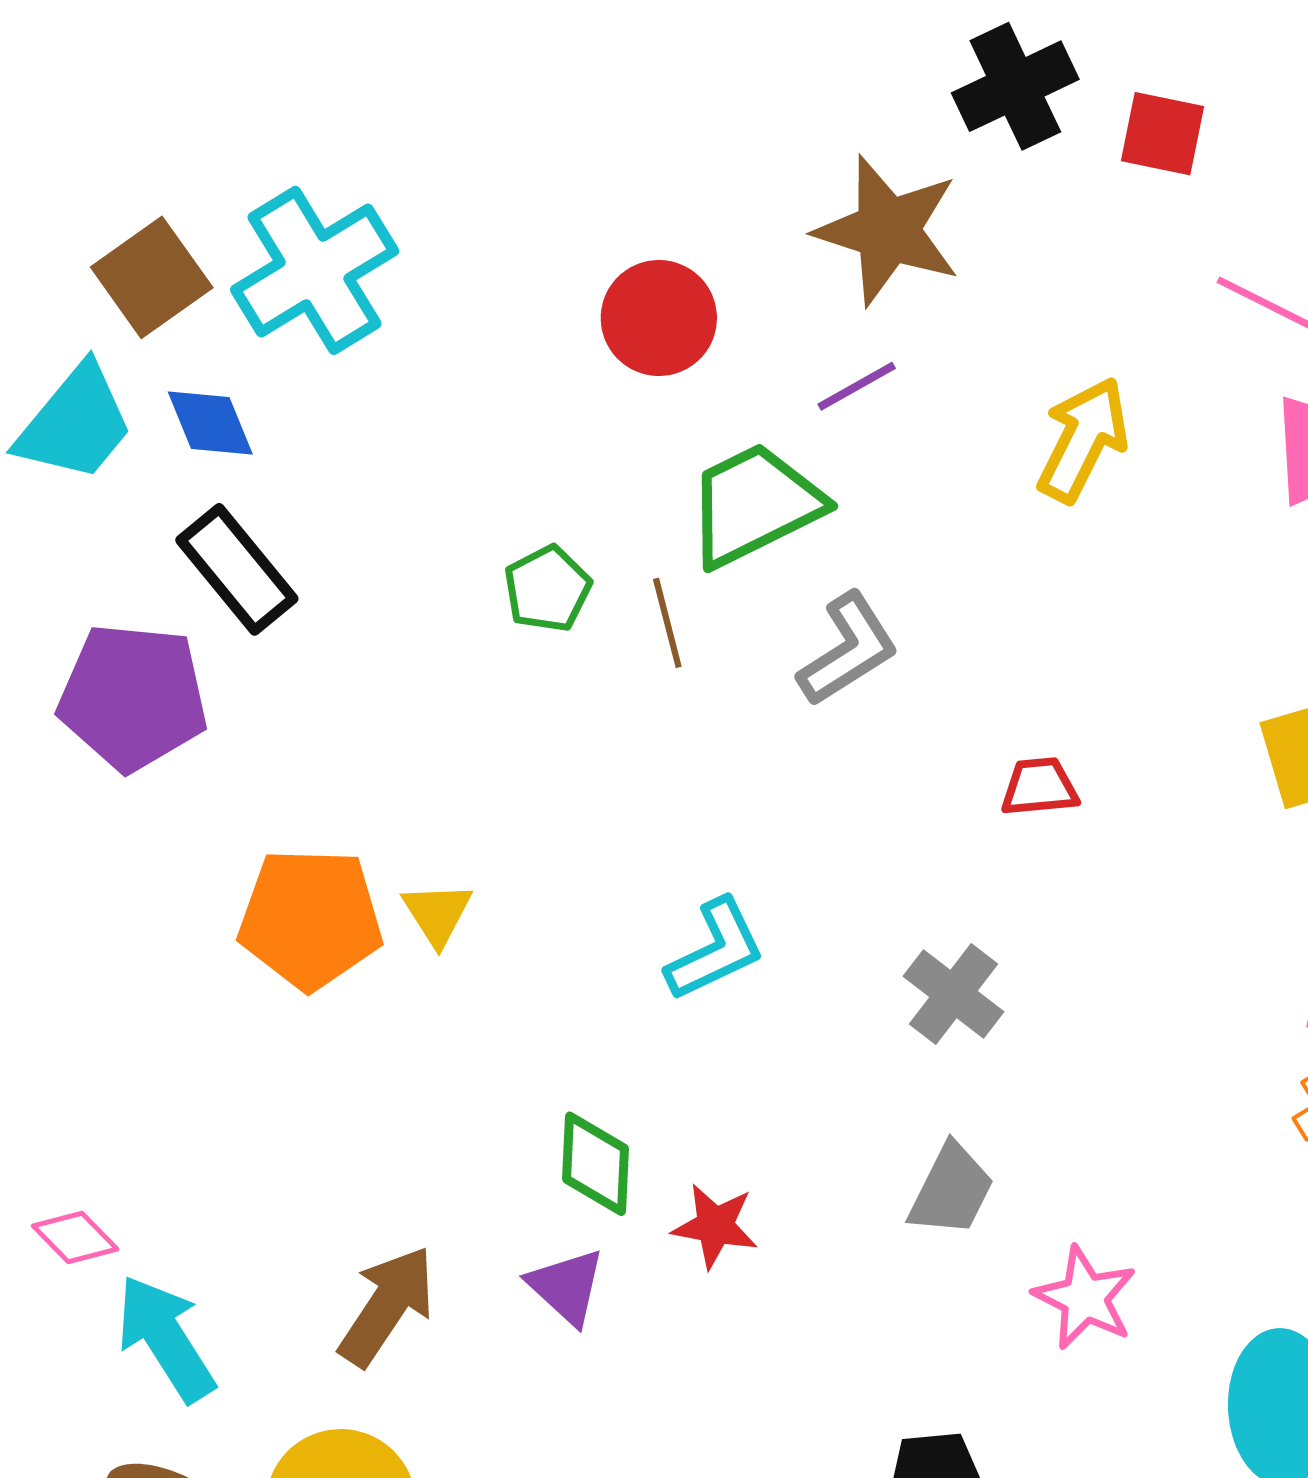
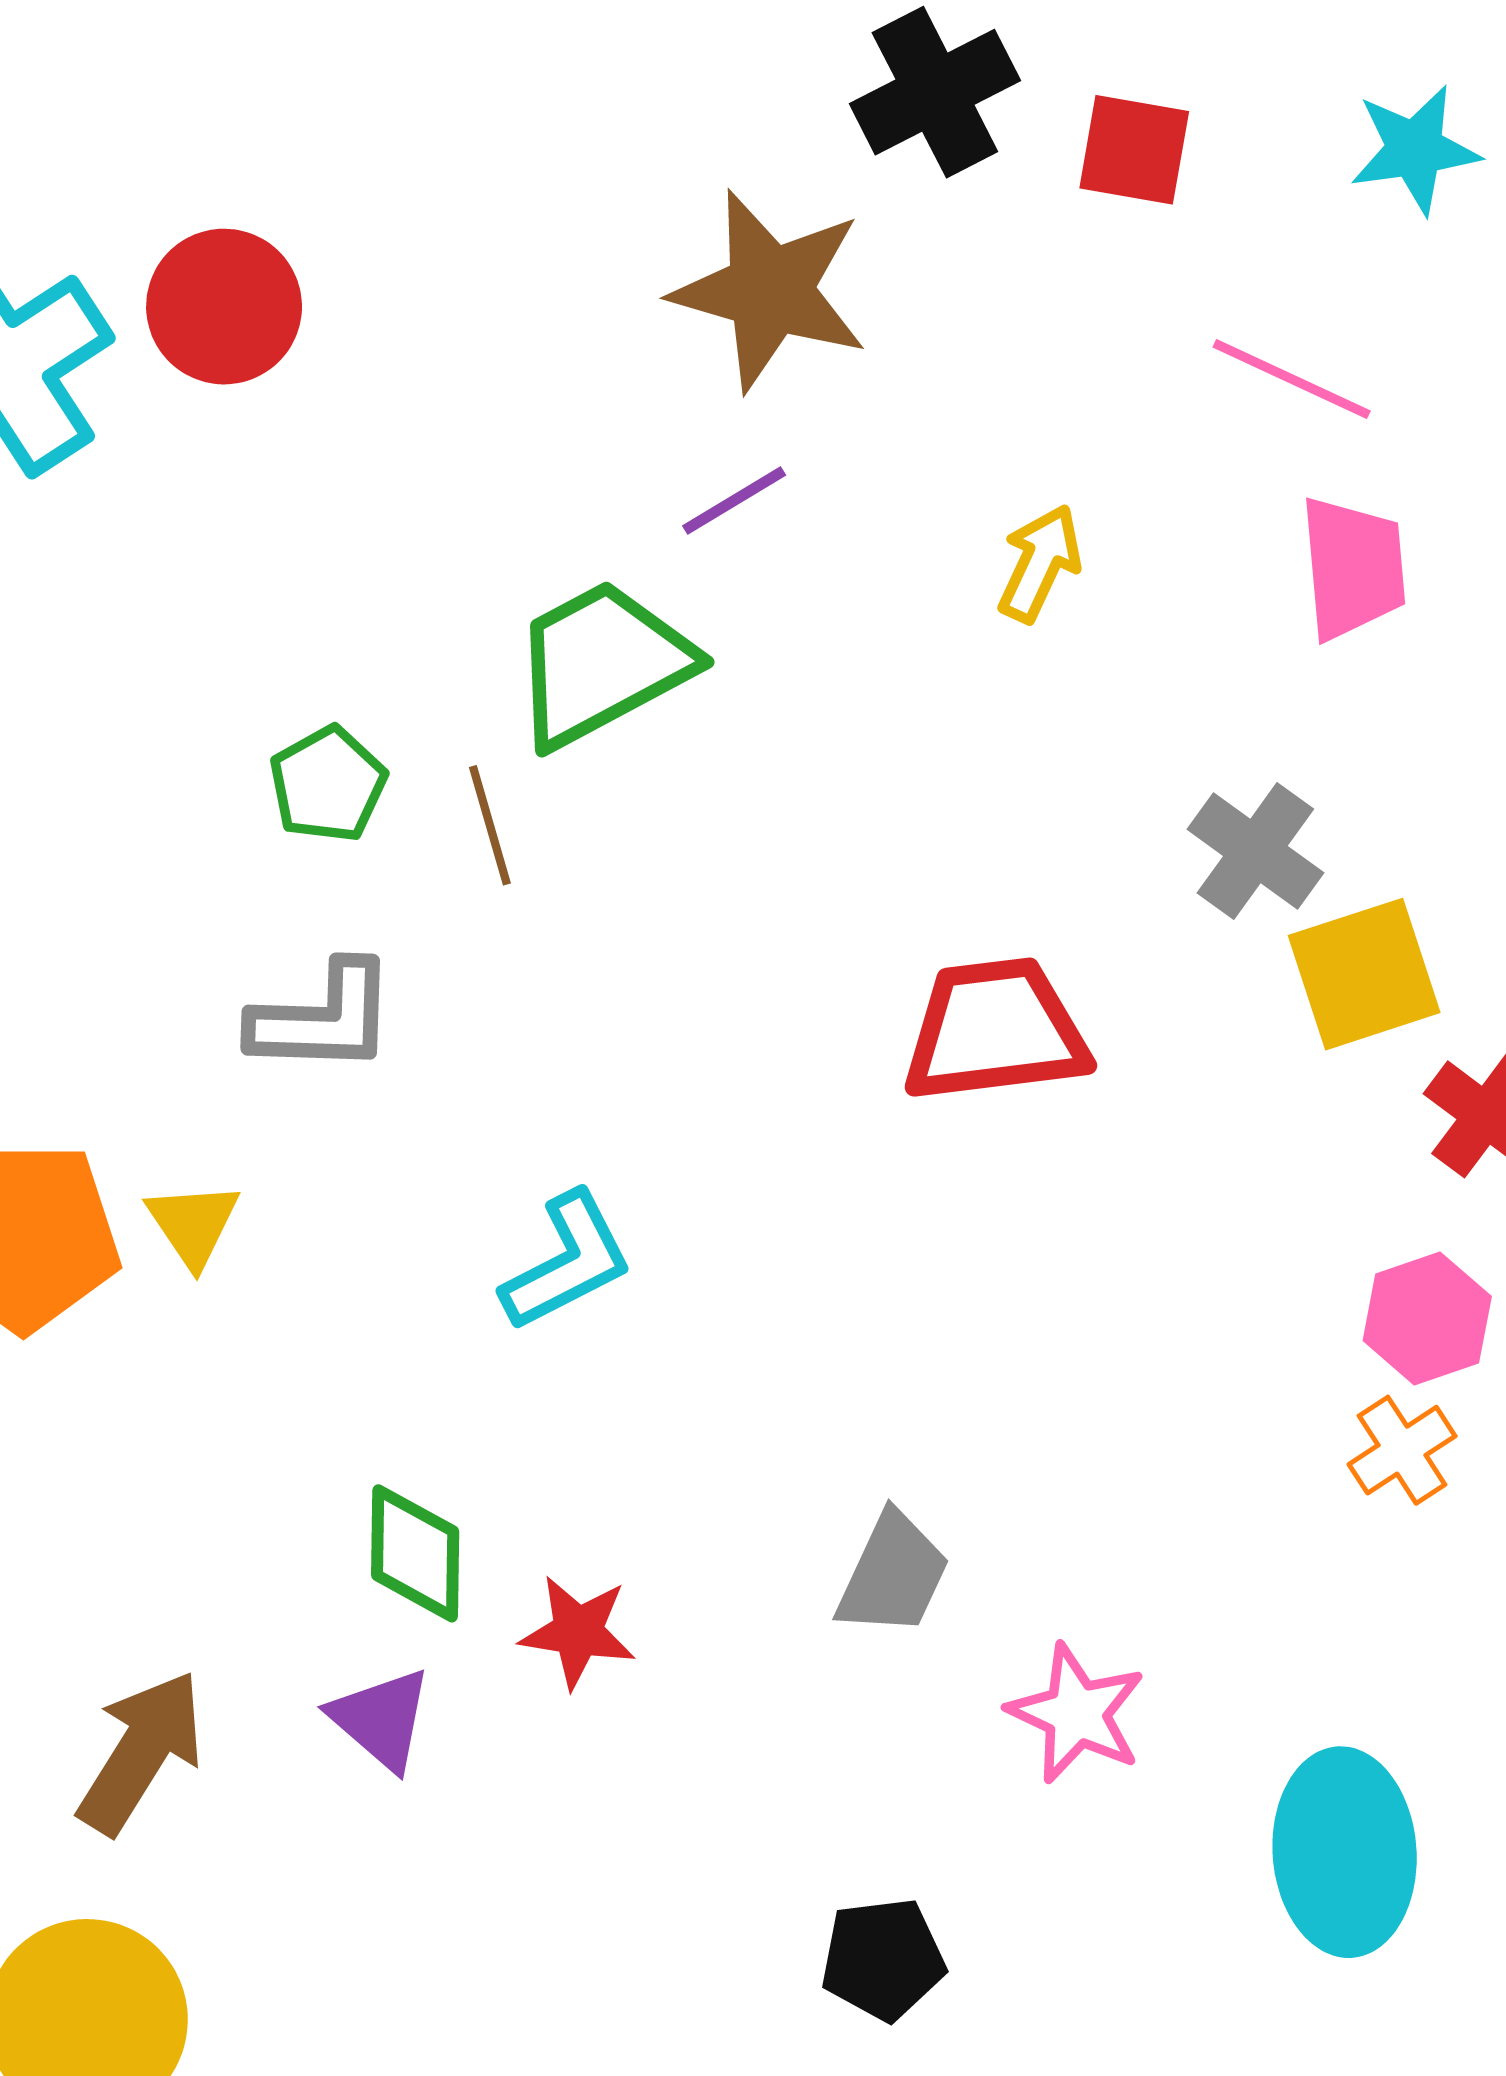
red circle: (659, 318) -> (224, 307), moved
yellow arrow: (1083, 440) -> (1040, 563), size x0.7
gray L-shape: (848, 649) -> (323, 1018), moved, turned 36
red trapezoid: (1039, 787) -> (995, 1030), size x1.8
gray cross: (953, 994) -> (1255, 851), moved

